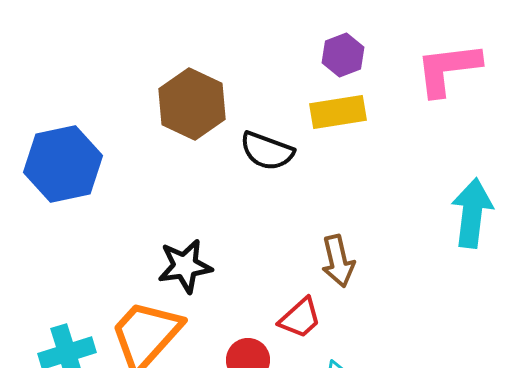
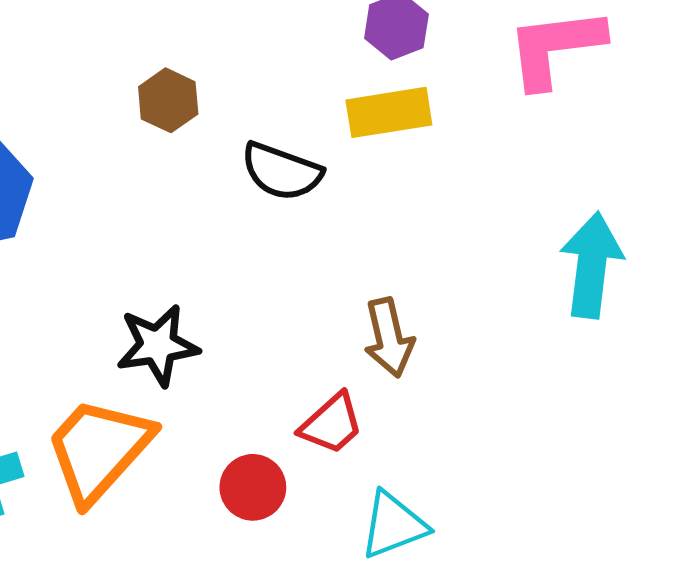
brown hexagon: (192, 104) -> (168, 100), size x0.6

